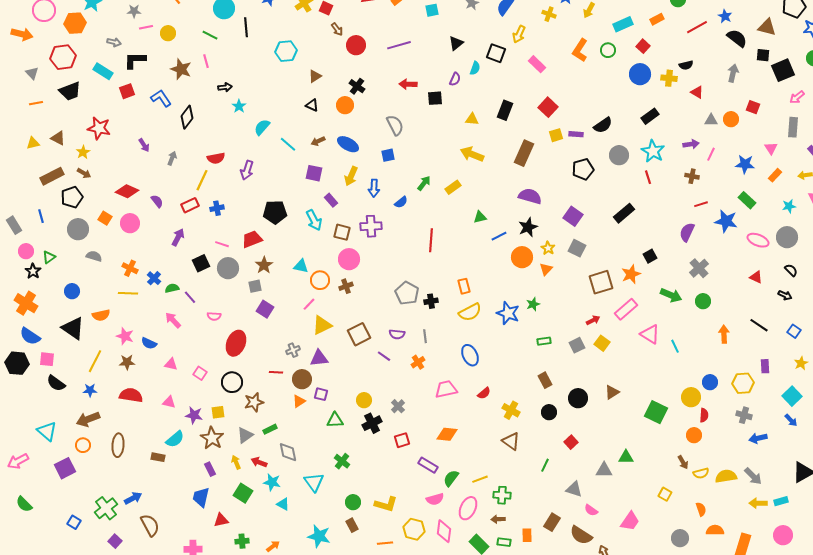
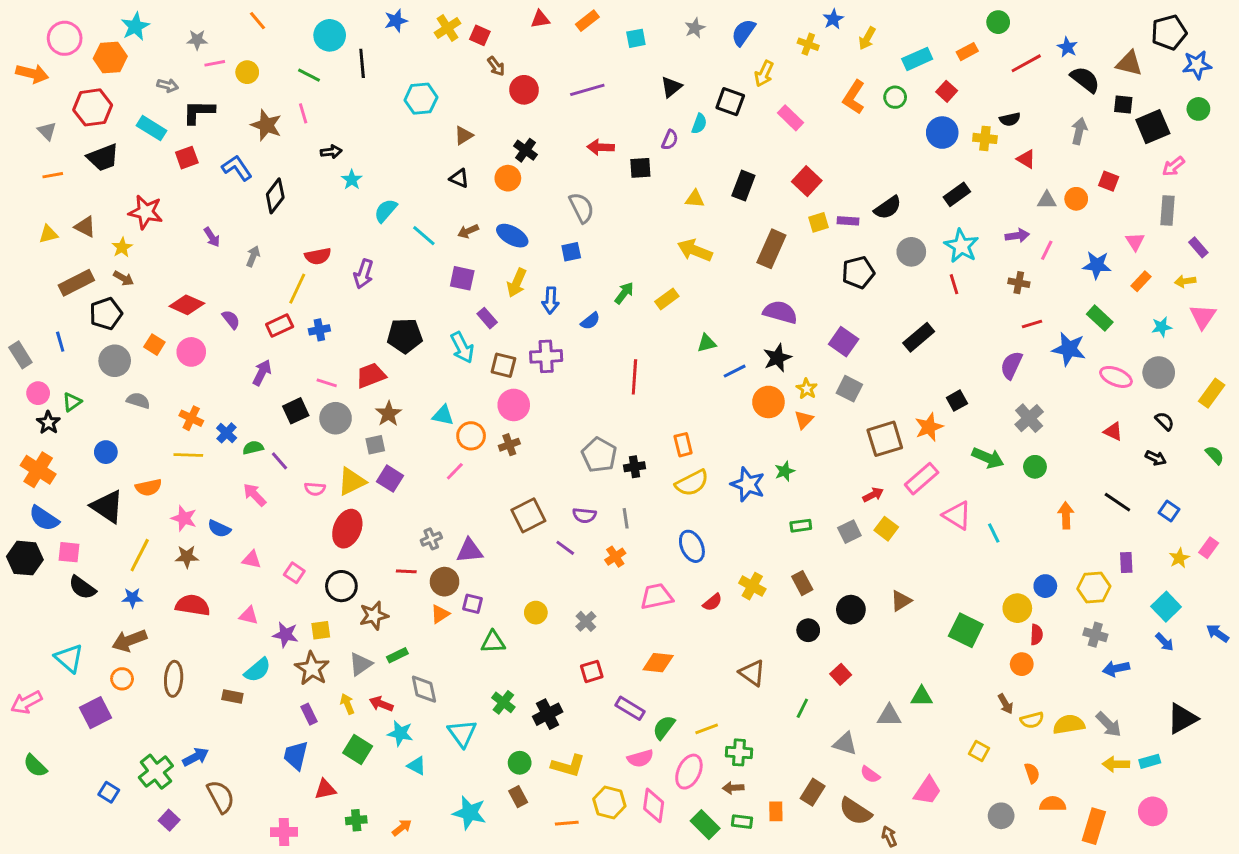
yellow triangle: (322, 325) -> (352, 482), moved
yellow cross: (511, 410) -> (752, 586), moved
black cross: (372, 423) -> (548, 714), moved

